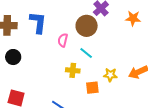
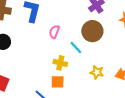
brown circle: (87, 26) -> (92, 31), moved
orange square: (92, 88) -> (58, 82), moved

